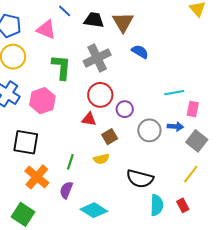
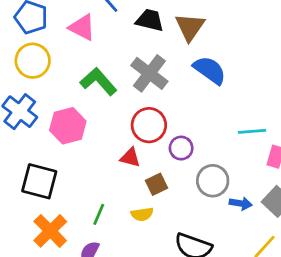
blue semicircle: (140, 52) -> (210, 70), size x1.4
gray cross: (97, 58) -> (149, 73), turned -32
green L-shape: (61, 67) -> (98, 81), turned -52
blue arrow: (175, 127) -> (241, 203), moved

